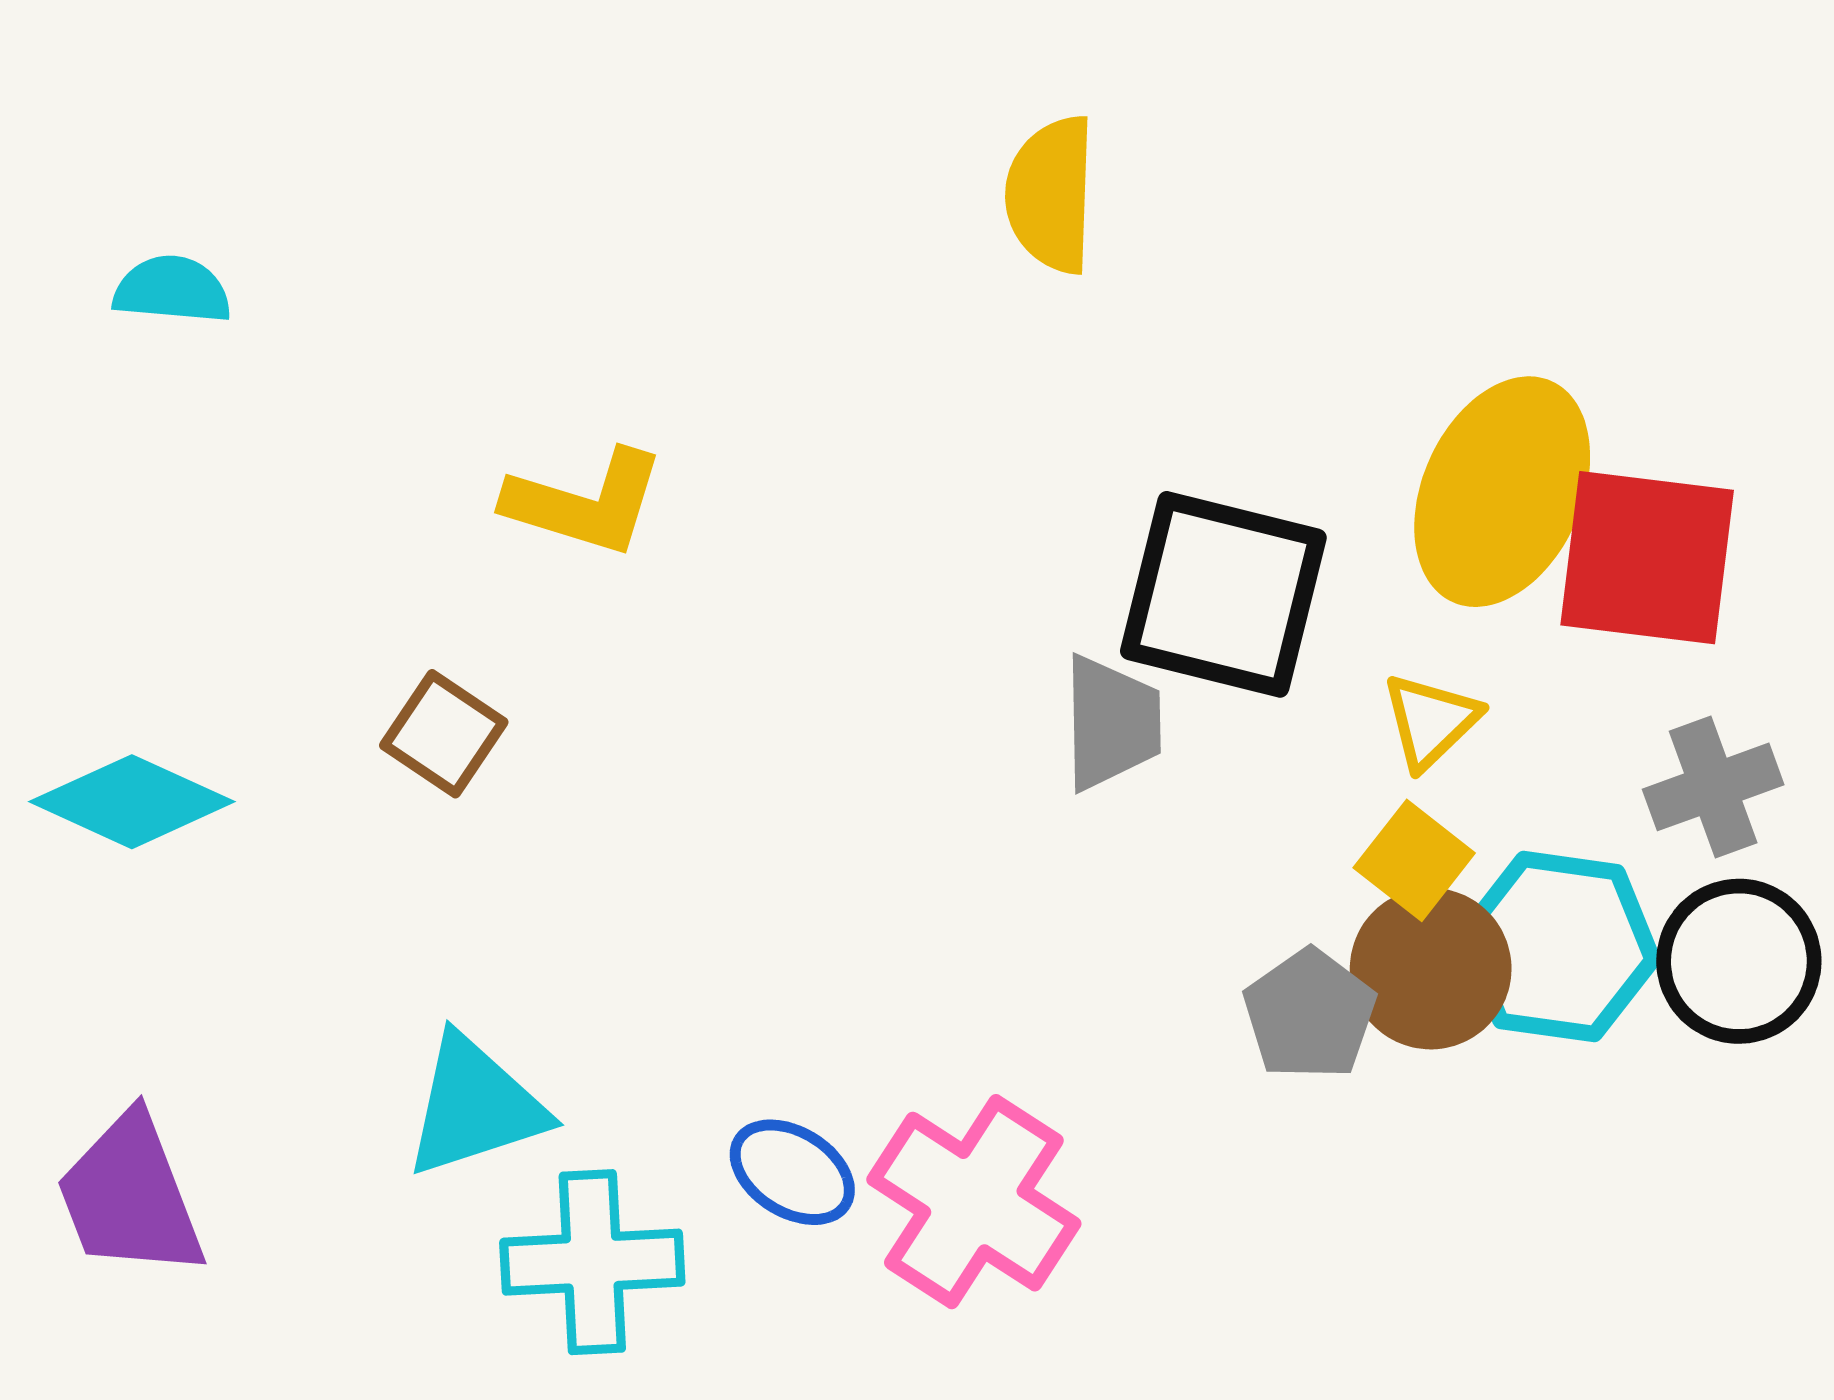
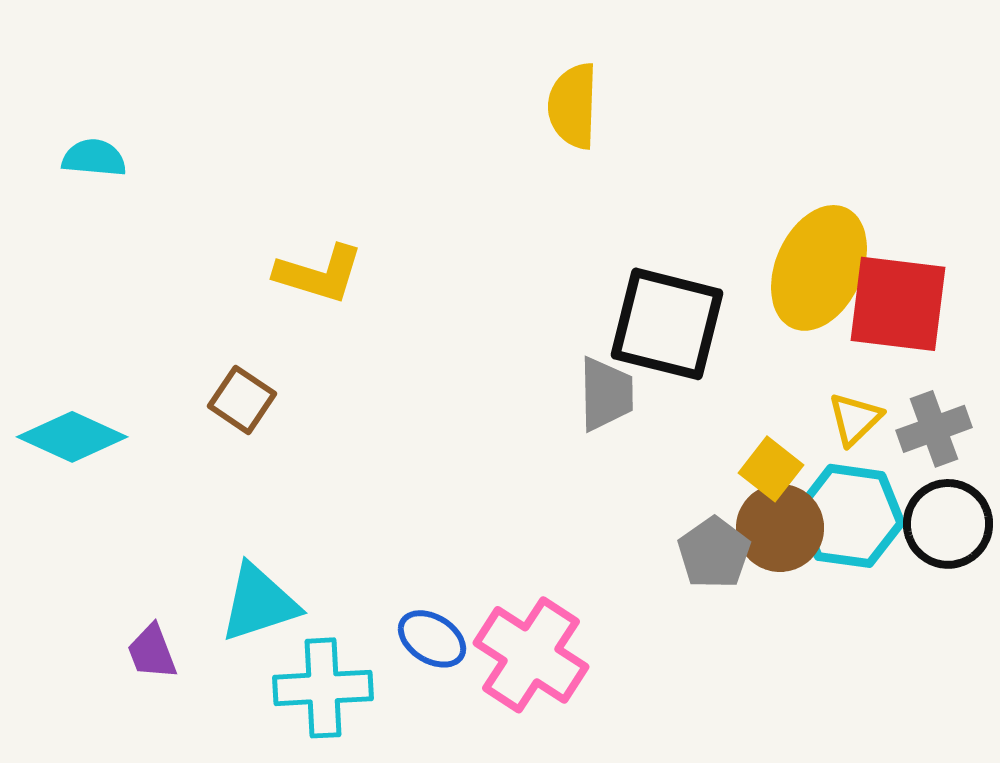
yellow triangle: (1431, 721) -> (855, 419), moved
purple trapezoid: (130, 1196) -> (152, 652), moved, size x0.6

